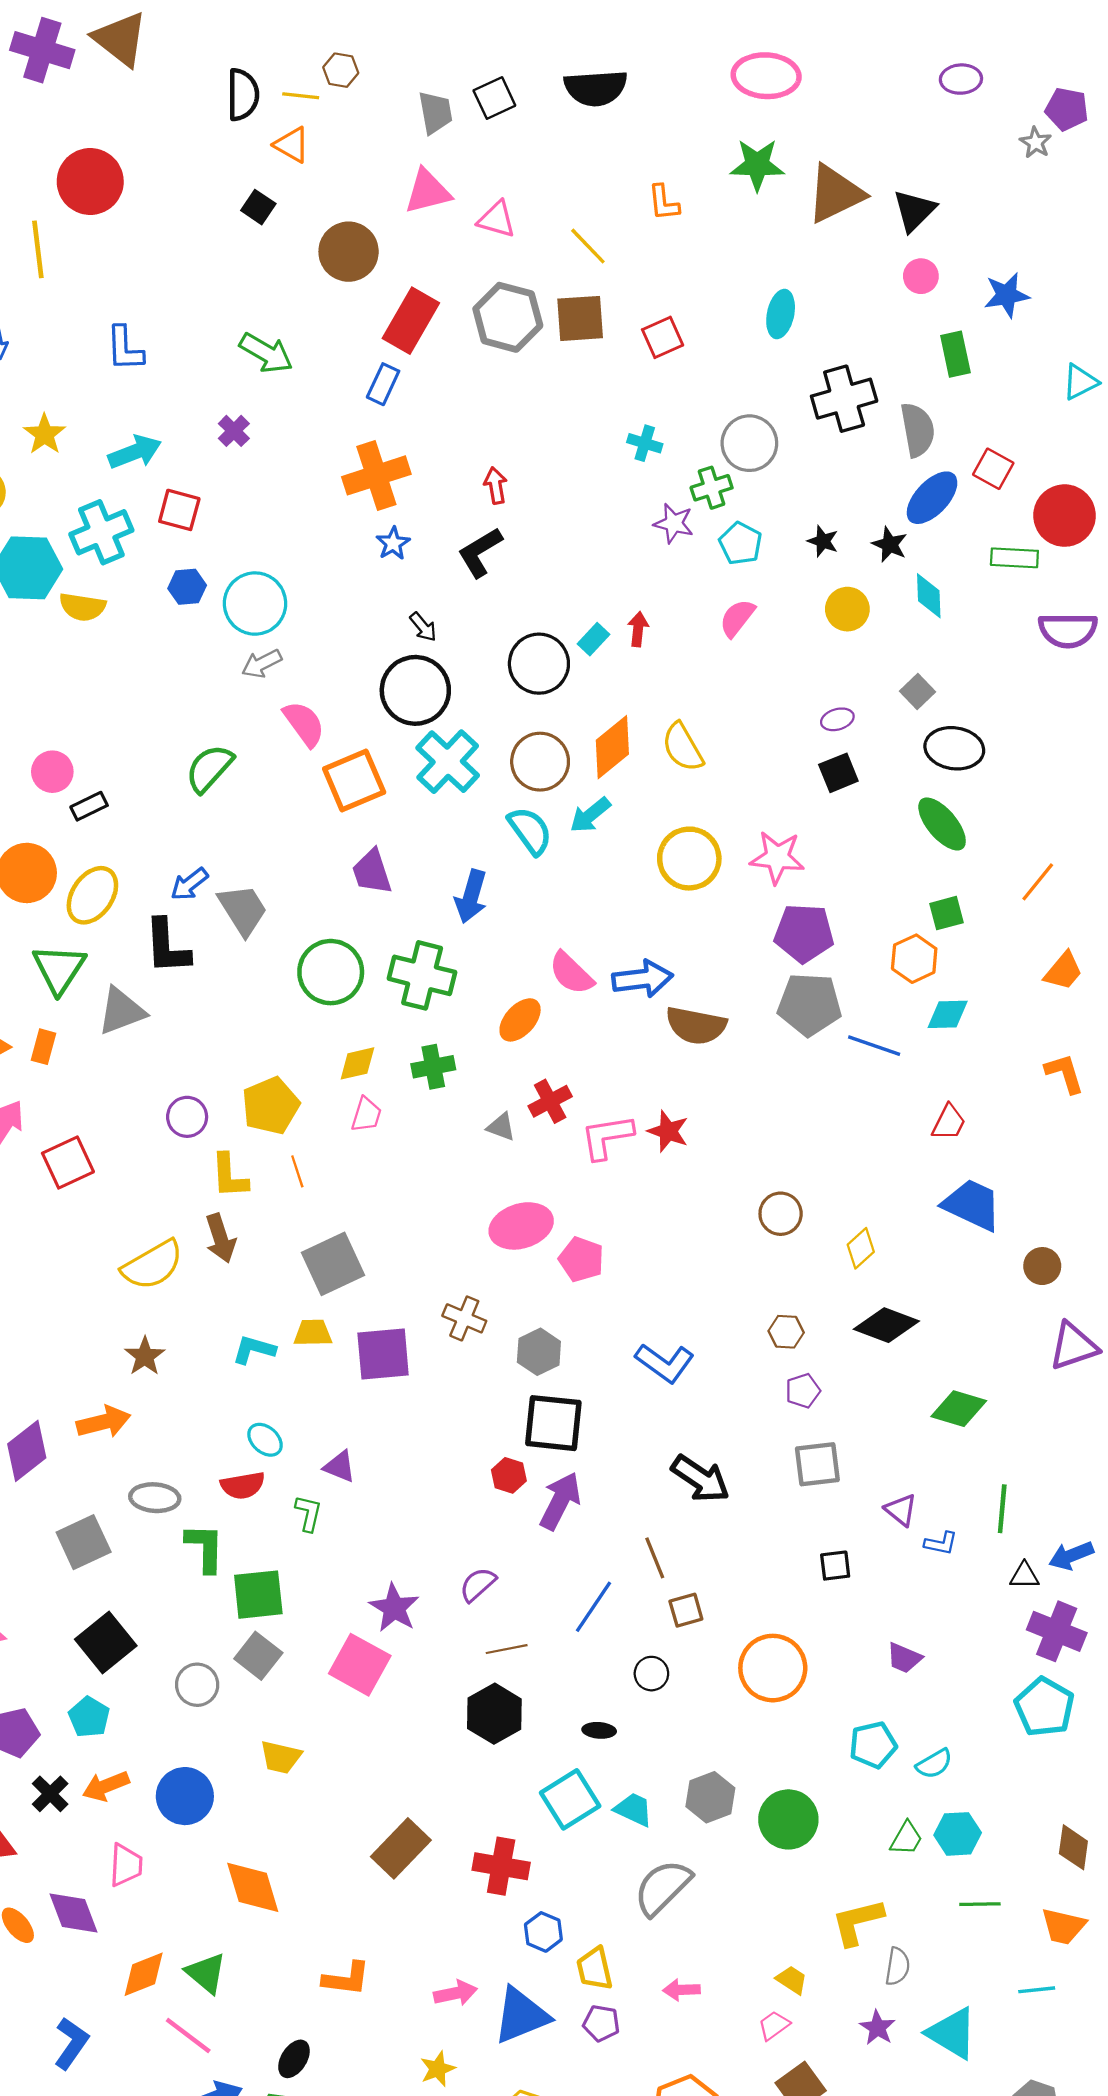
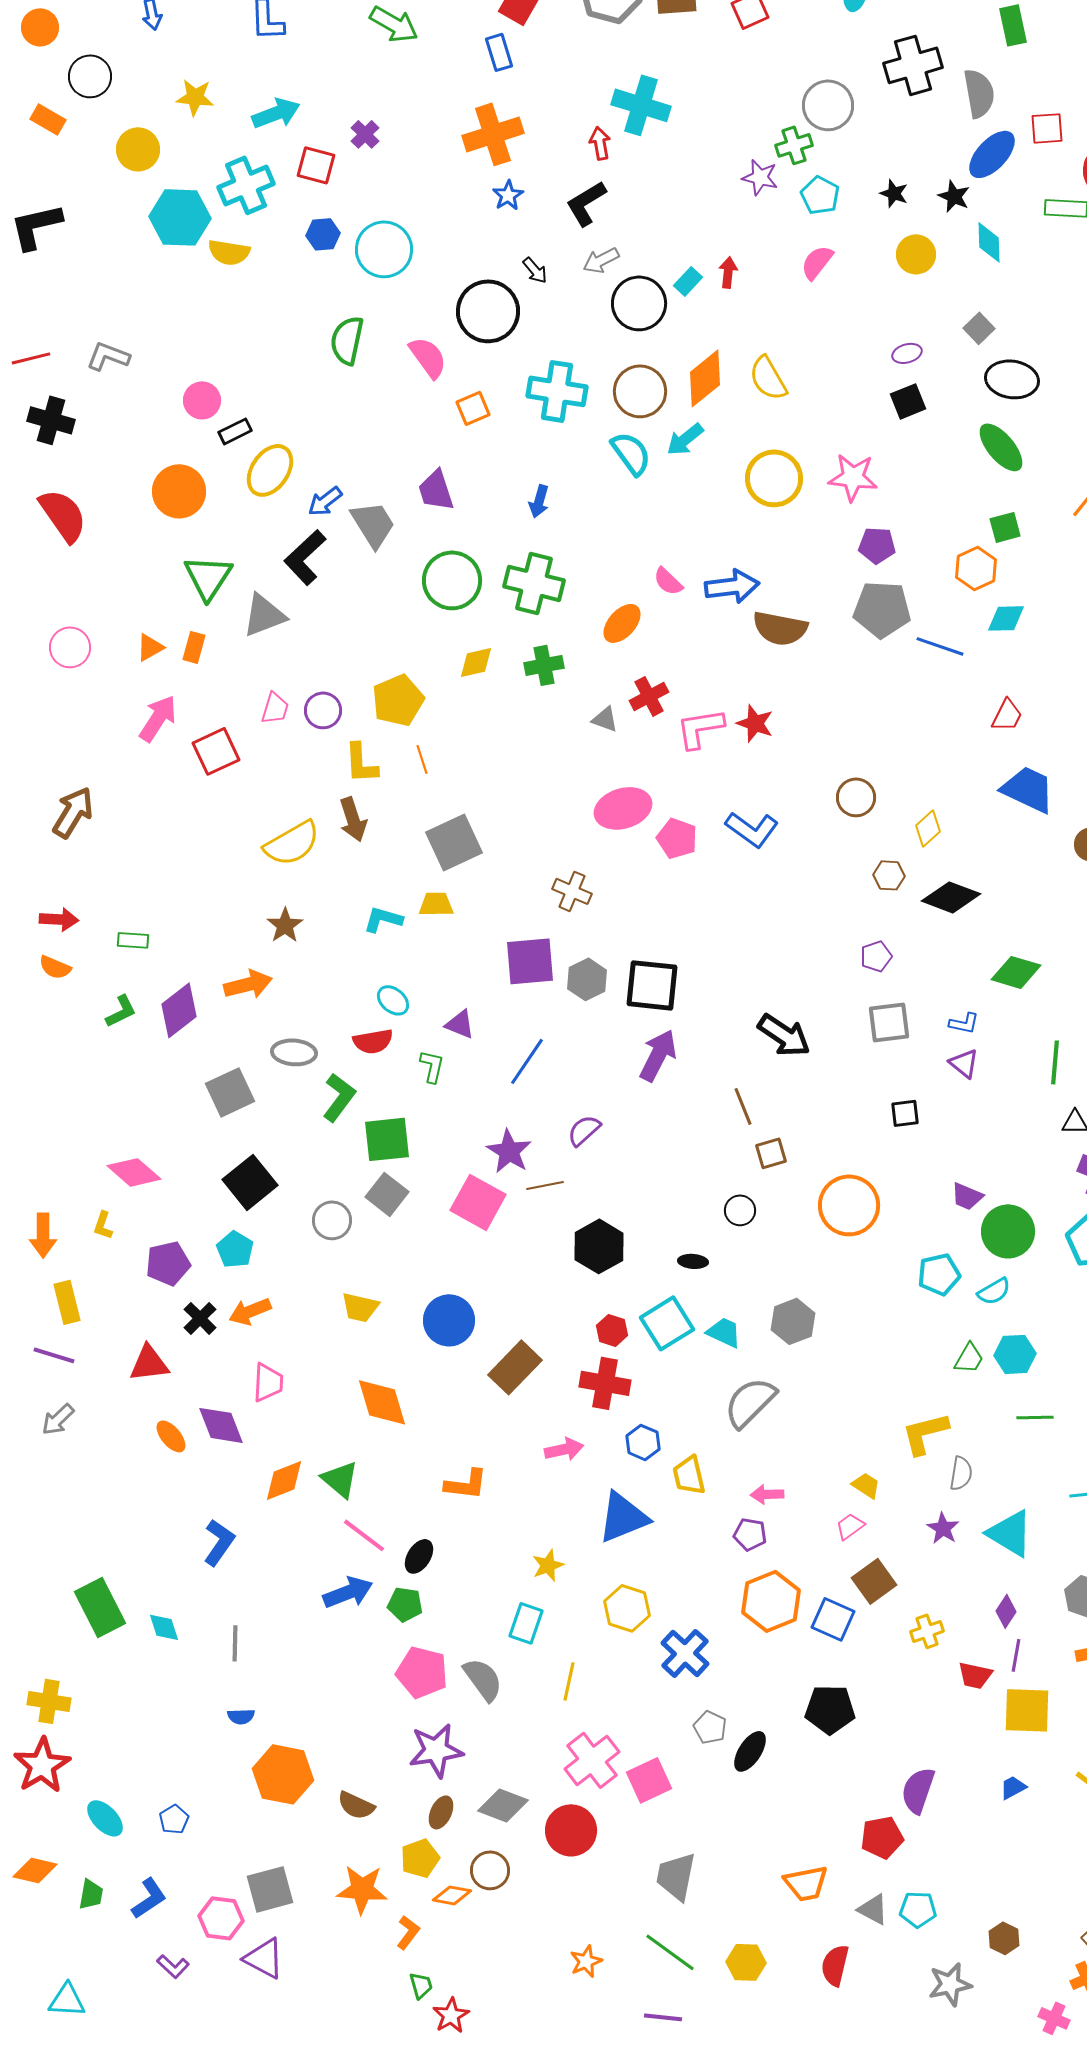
blue rectangle: (383, 384) -> (499, 52), turned -42
purple cross: (234, 431) -> (365, 134), moved
yellow star: (45, 434) -> (195, 97), turned -30
cyan cross: (645, 443) -> (641, 105), moved, size x1.8
red square: (993, 469) -> (1047, 128), turned -33
gray arrow: (262, 664) -> (601, 260), moved
black circle: (415, 690) -> (488, 311), moved
cyan cross: (448, 762) -> (557, 391), turned -34
green semicircle: (209, 768) -> (347, 340), moved, turned -30
orange square: (354, 781) -> (473, 408), size x0.6
purple trapezoid: (372, 872) -> (436, 490), moved
yellow ellipse: (92, 895) -> (270, 470), moved
blue arrow: (471, 896) -> (539, 501), moved, size x0.7
purple pentagon: (804, 933) -> (877, 545), size x0.7
black L-shape: (167, 946) -> (305, 557), turned 50
pink semicircle: (571, 973) -> (668, 581), size x0.7
pink trapezoid: (366, 1115) -> (275, 708), moved
brown hexagon: (786, 1332) -> (889, 875), moved
gray hexagon: (539, 1352) -> (587, 979), moved
purple square: (383, 1354) -> (530, 961), moved
blue L-shape: (665, 1363) -> (752, 829), moved
red hexagon: (509, 1475) -> (612, 1330), moved
blue L-shape: (941, 1543) -> (964, 1023), moved
green L-shape: (205, 1548) -> (339, 1097), turned 36
blue line: (594, 1607) -> (527, 1061), moved
brown line: (507, 1649) -> (545, 1185), moved
yellow trapezoid: (281, 1757) -> (360, 1307), moved
blue circle: (185, 1796) -> (449, 1320), moved
green circle: (788, 1819) -> (1008, 1231), moved
pink arrow: (455, 1993) -> (564, 1449), moved
purple pentagon: (601, 2023) -> (750, 1534), moved
pink line: (188, 2035) -> (364, 1535), moved

